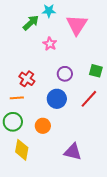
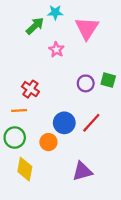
purple circle: (65, 74) -> (86, 83), moved
blue circle: (57, 99) -> (64, 123), moved
red line: (89, 99) -> (91, 123), moved
purple triangle: (73, 152) -> (82, 171), turned -30

